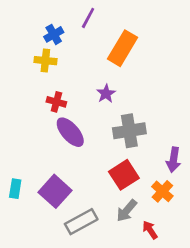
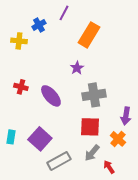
yellow cross: (45, 61) -> (19, 41), moved
red cross: (56, 102) -> (21, 87), moved
red square: (124, 175) -> (90, 127), turned 35

